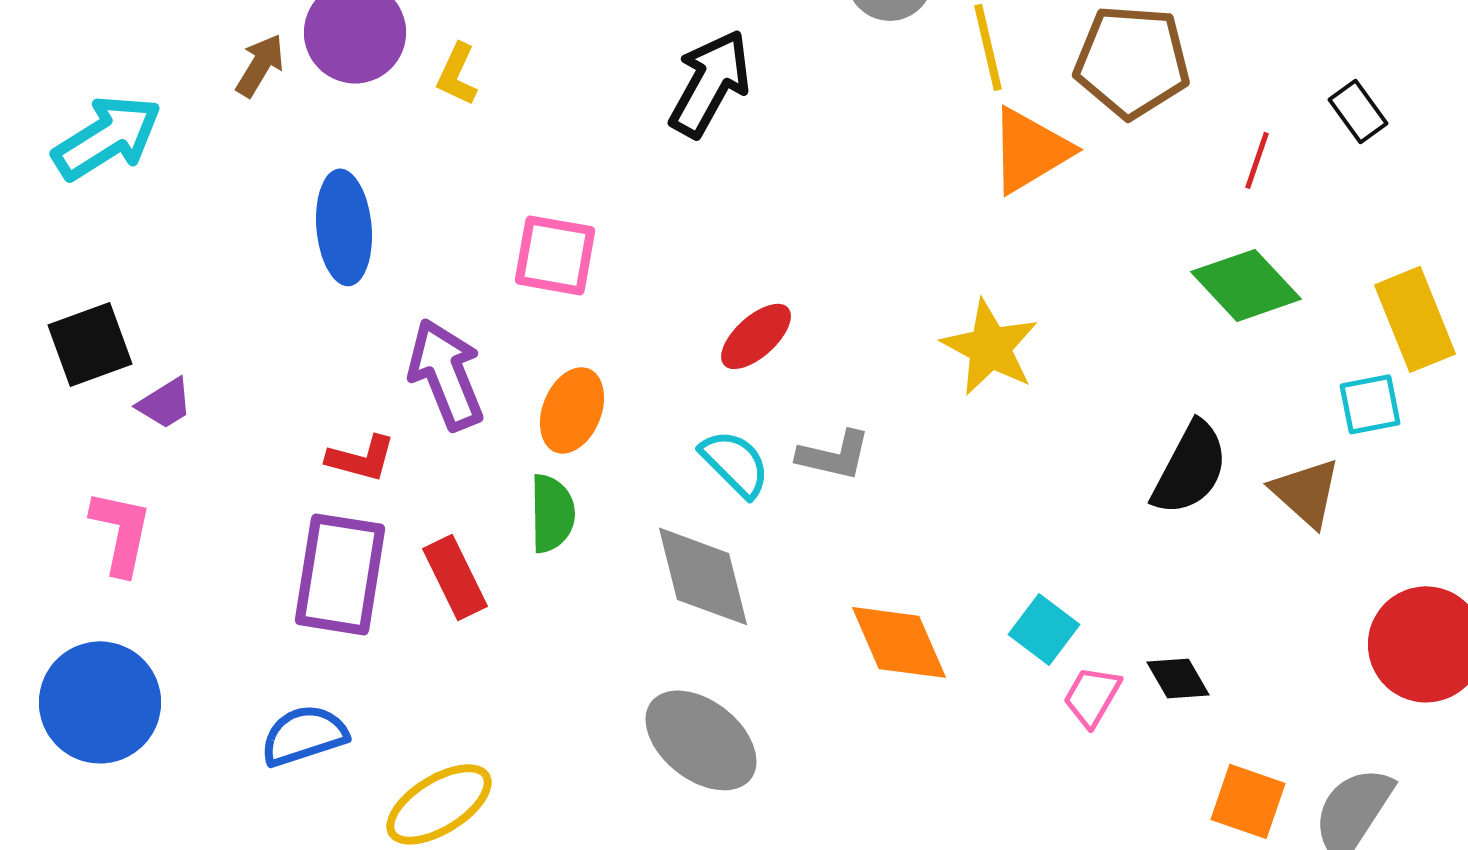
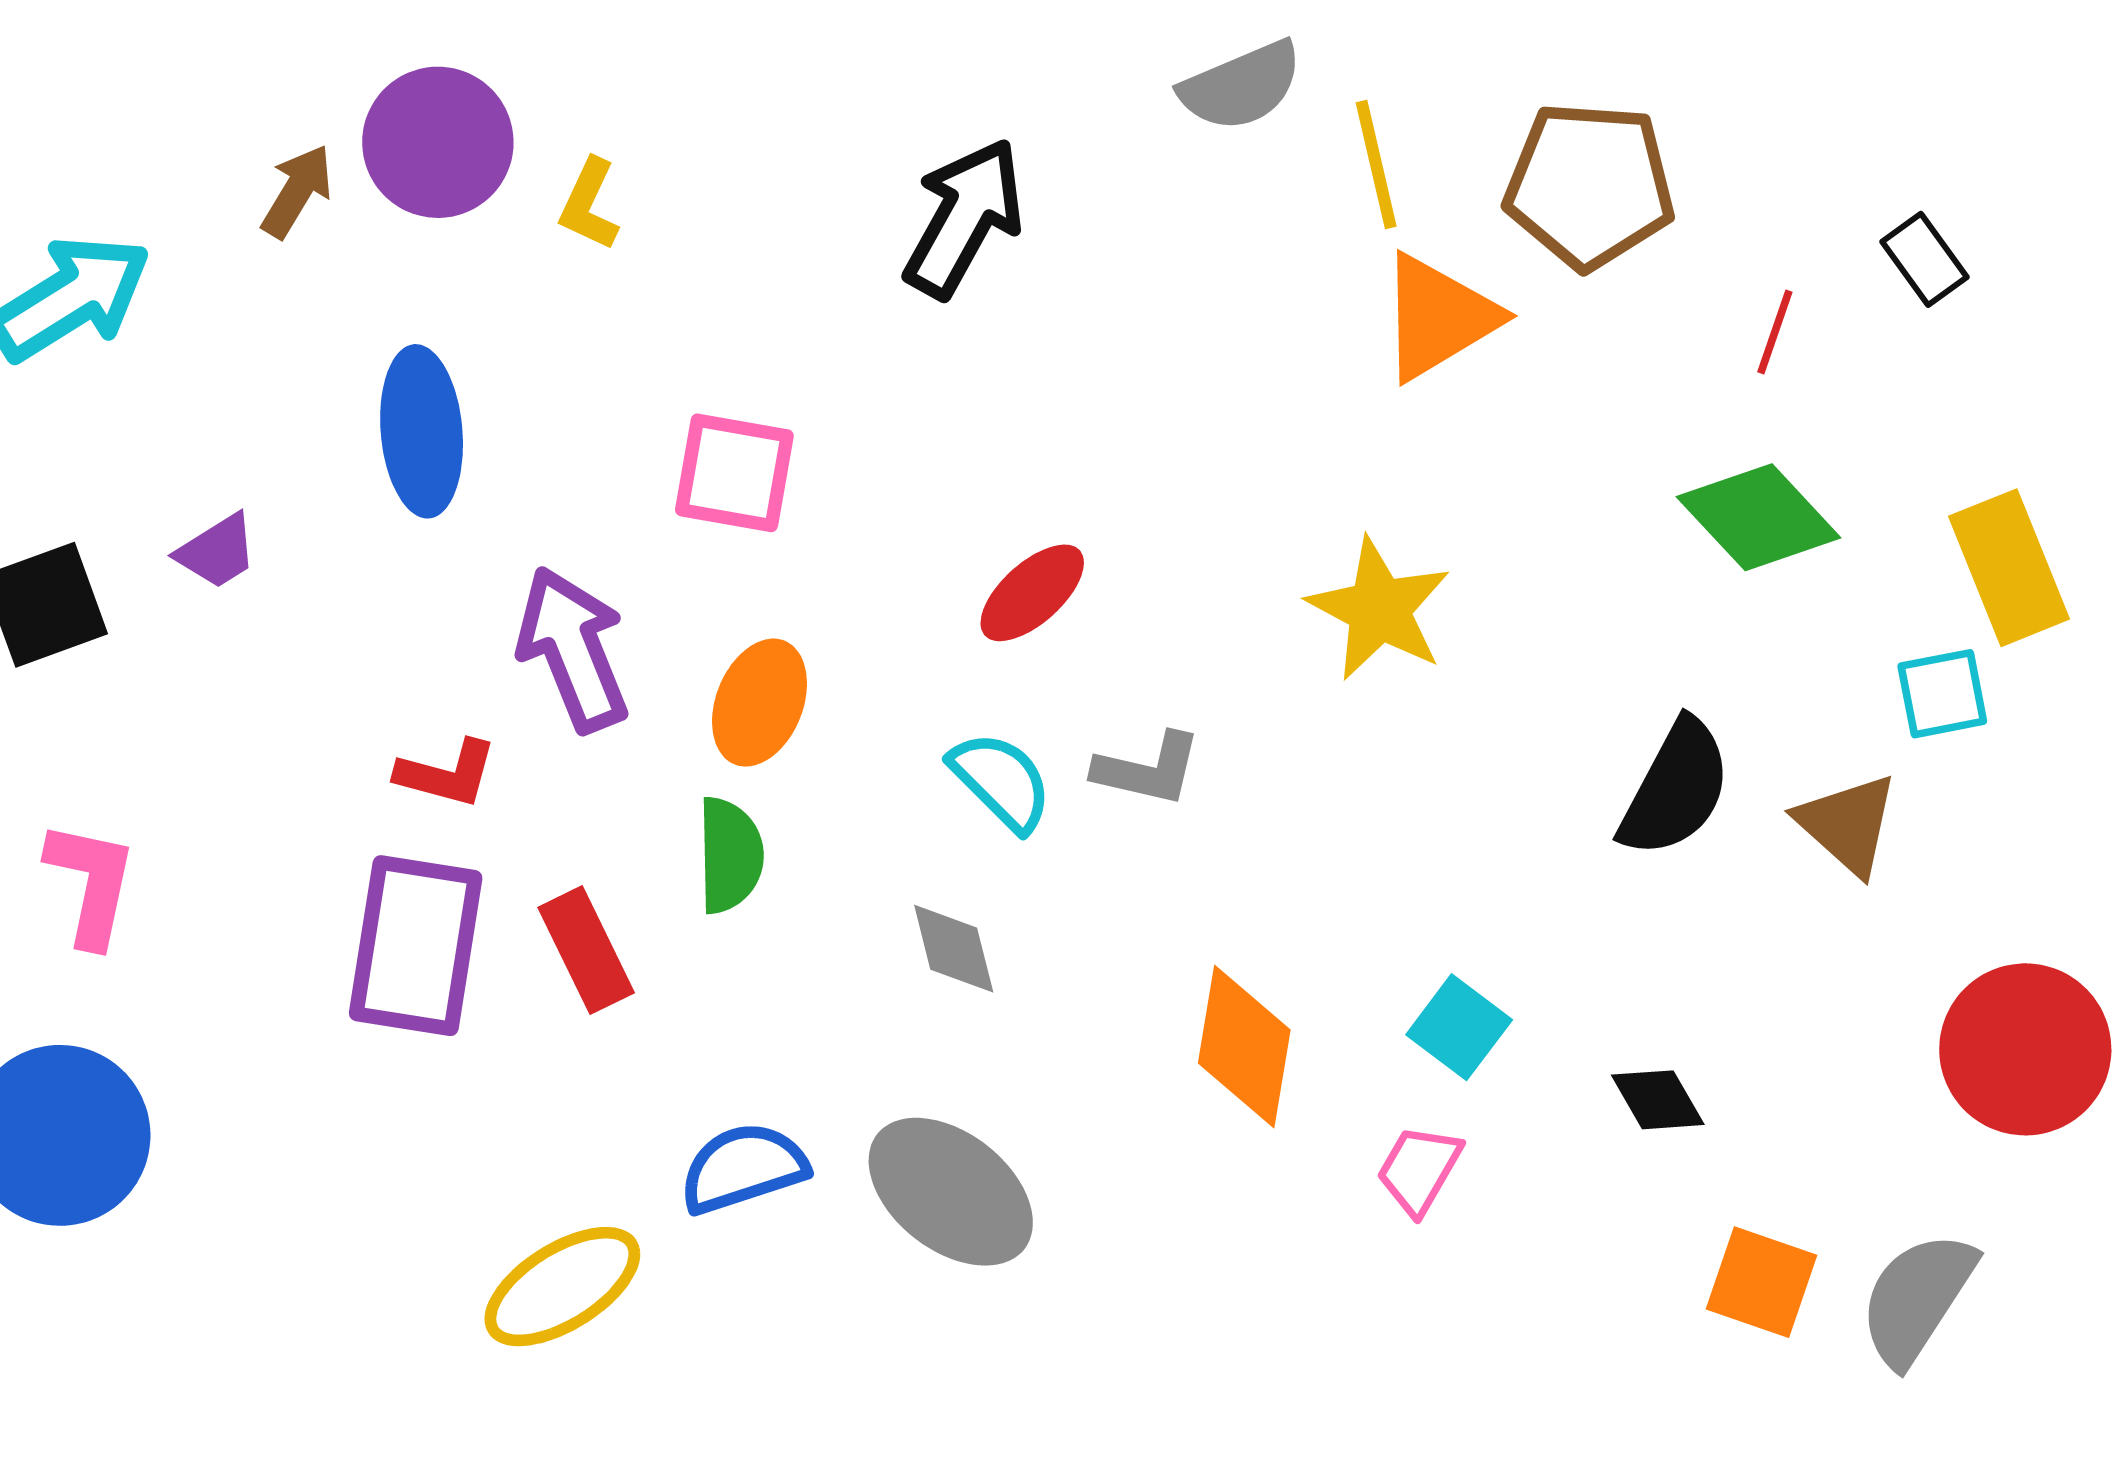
purple trapezoid: (165, 403) -> (217, 551), moved
gray diamond: (703, 576) -> (954, 949), size x0.6
orange diamond: (899, 642) -> (1244, 1046), turned 33
pink trapezoid: (1092, 696) -> (1419, 1169), moved
blue semicircle: (304, 735) -> (743, 1168), moved

